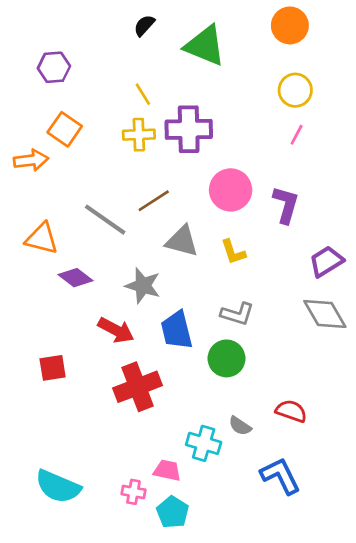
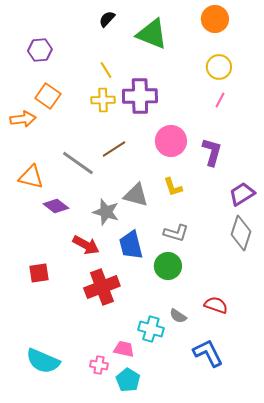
gray triangle: (182, 241) -> (136, 195), moved
gray diamond: (325, 314) -> (241, 233), turned 48

